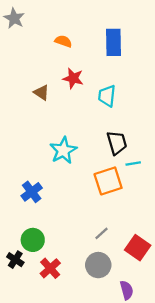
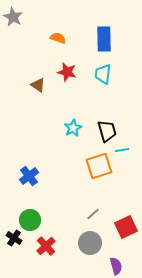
cyan trapezoid: (107, 96) -> (103, 74), moved
cyan star: (63, 150) -> (73, 128), moved, size x0.7
red square: (138, 248) -> (126, 227), turned 30

